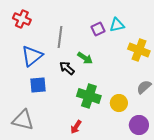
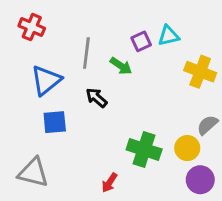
green arrow: (85, 58) -> (121, 66), moved
green cross: (89, 96) -> (144, 149), moved
yellow circle: (119, 103) -> (187, 148), moved

